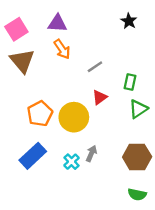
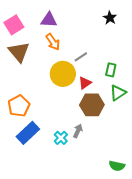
orange pentagon: (40, 114) -> (19, 106), moved
yellow circle: (74, 117) -> (63, 74), moved
brown hexagon: (137, 157) -> (92, 105), moved

